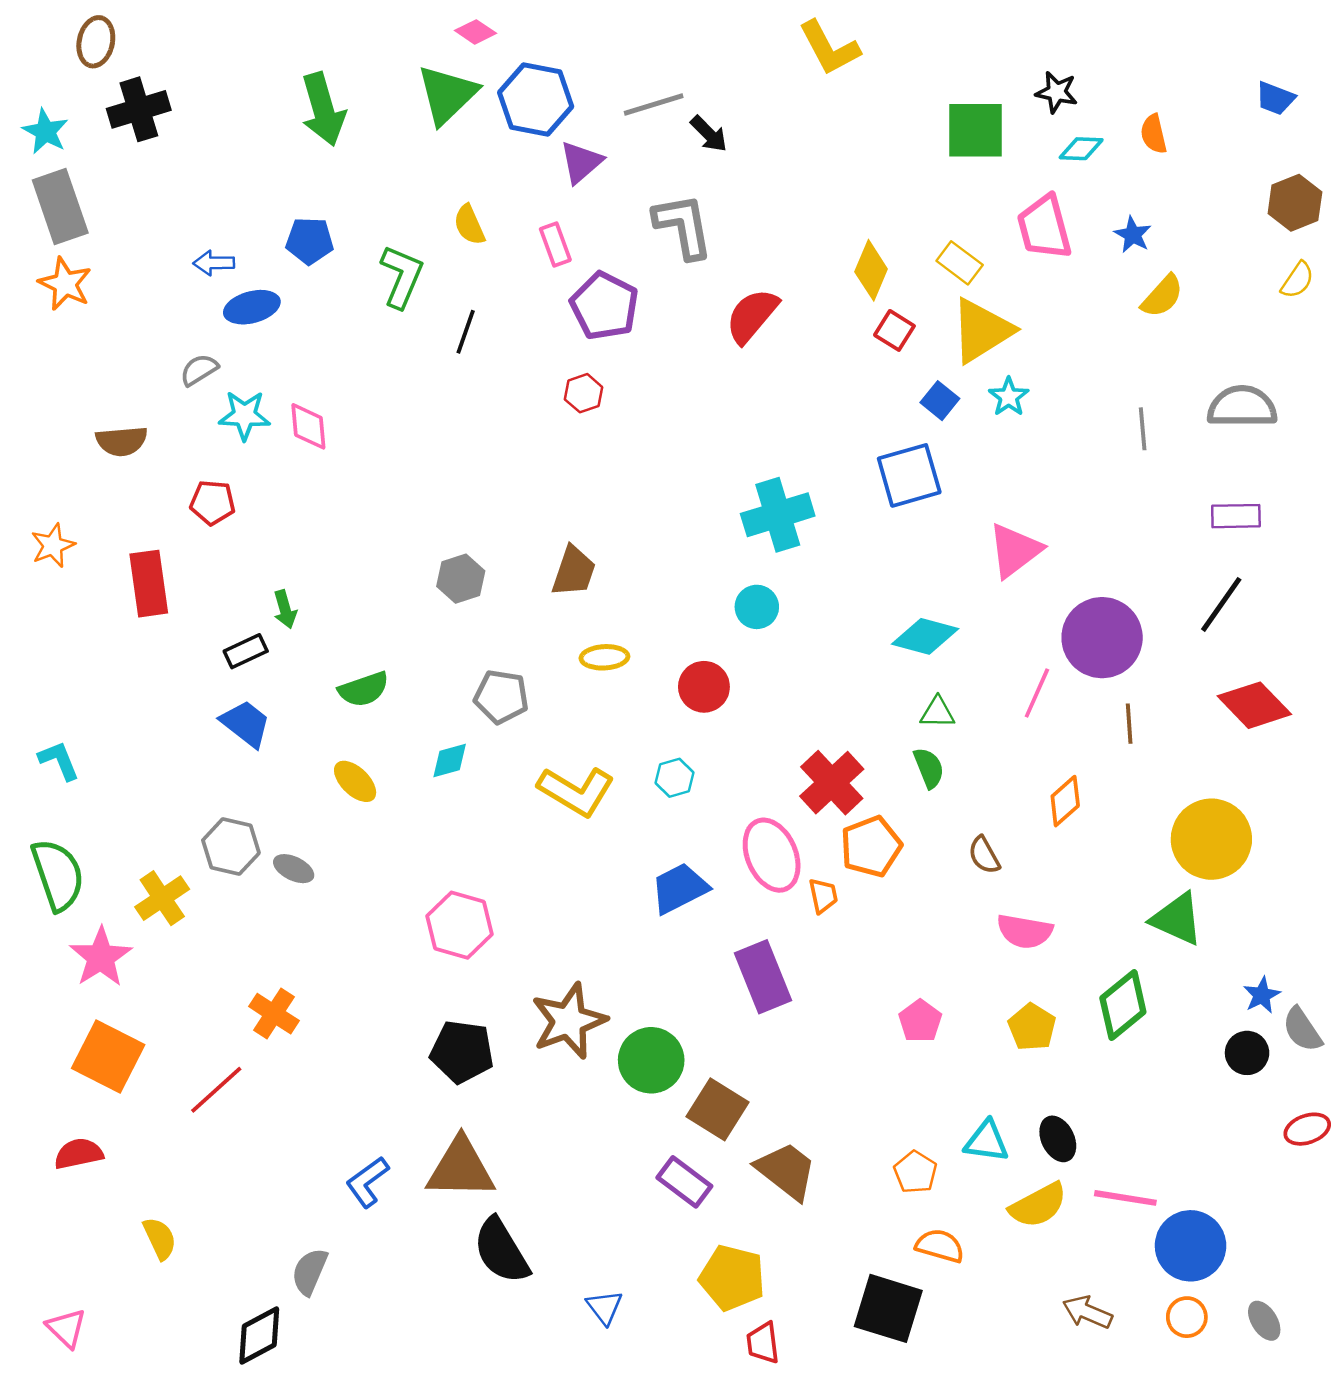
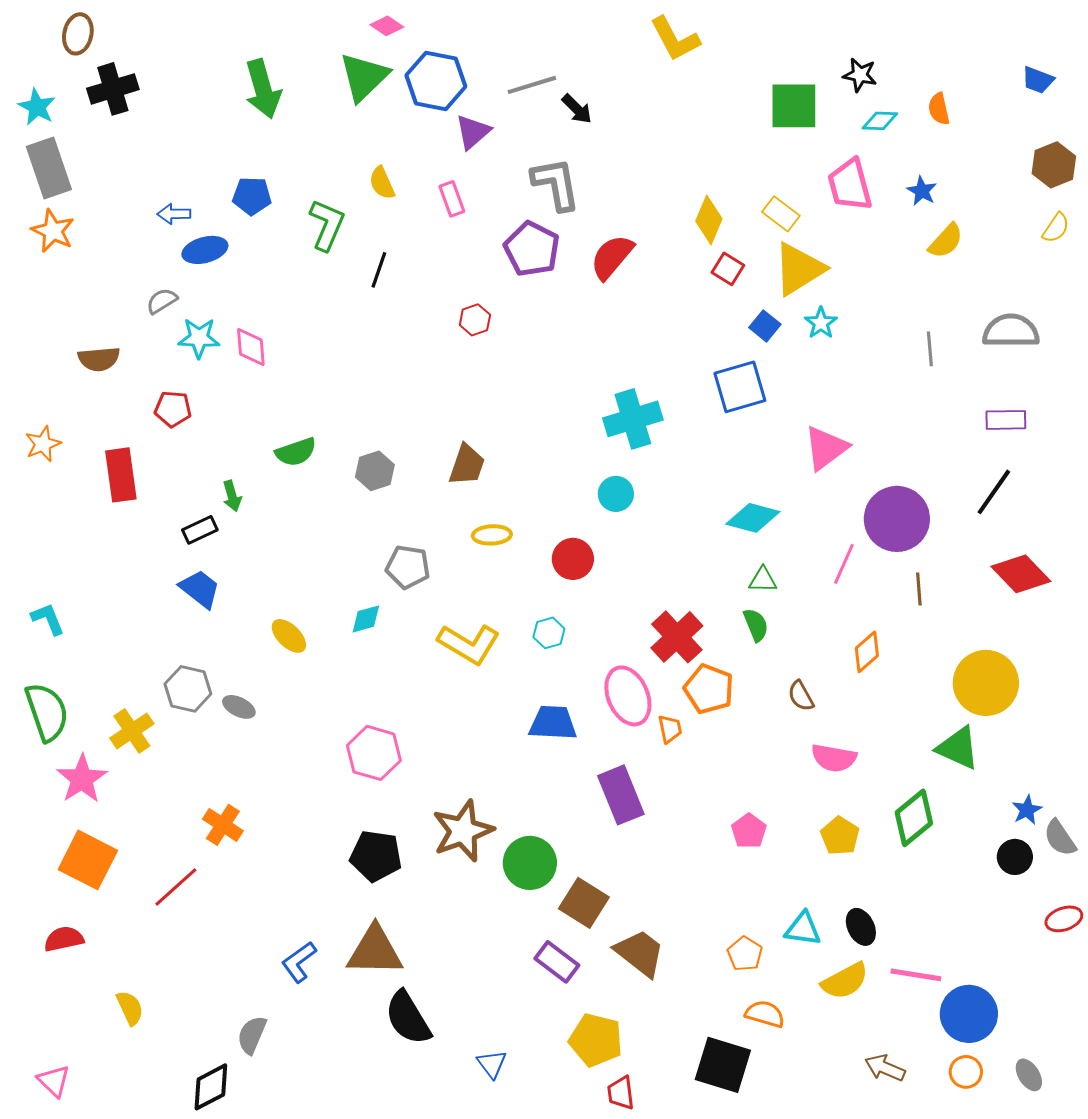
purple pentagon: (604, 306) -> (532, 249), moved
green semicircle: (364, 689) -> (296, 452), moved
orange pentagon: (871, 847) -> (709, 689), turned -30
blue trapezoid: (679, 888) -> (553, 723), turned 30

